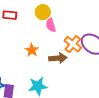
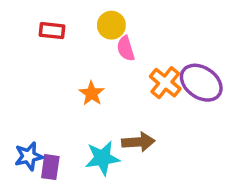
brown arrow: (58, 58) -> (138, 142), moved

